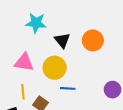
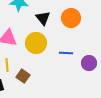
blue line: (68, 88) -> (66, 53), moved

